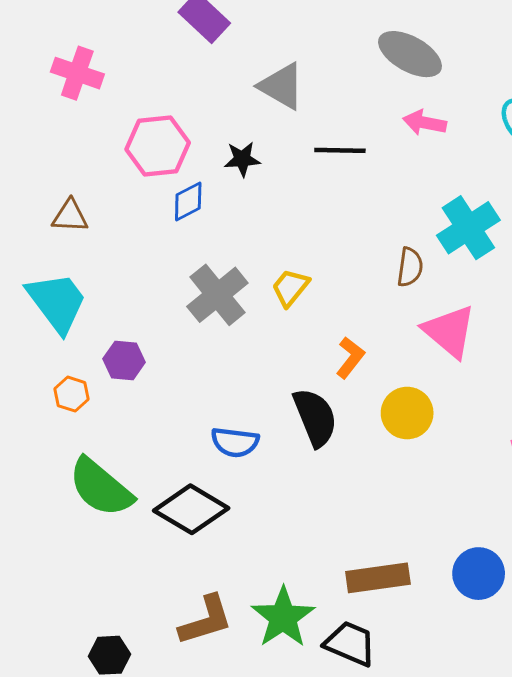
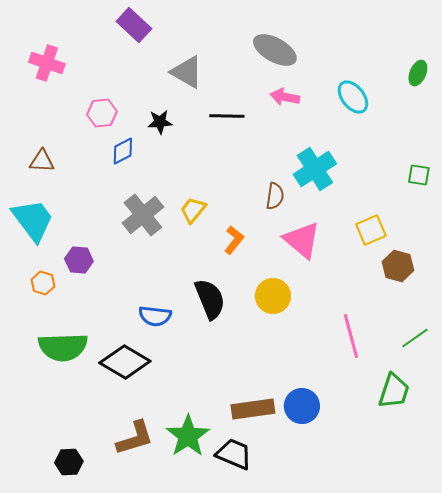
pink hexagon: (158, 146) -> (102, 113), size x0.7
orange L-shape: (350, 358) -> (234, 240), moved
green semicircle: (101, 487) -> (63, 347), turned -42
blue circle: (479, 574) -> (302, 406), moved

